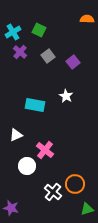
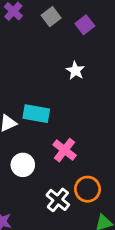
cyan rectangle: (35, 105) -> (36, 114), moved
pink cross: (45, 150) -> (65, 150), moved

